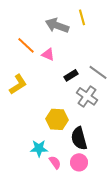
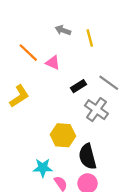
yellow line: (82, 17) -> (90, 38), moved
gray arrow: (57, 25) -> (63, 30), size x0.6

